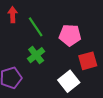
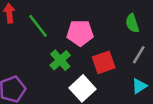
green cross: (36, 55) -> (60, 60), moved

